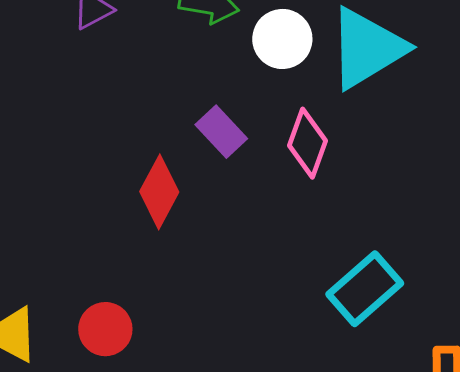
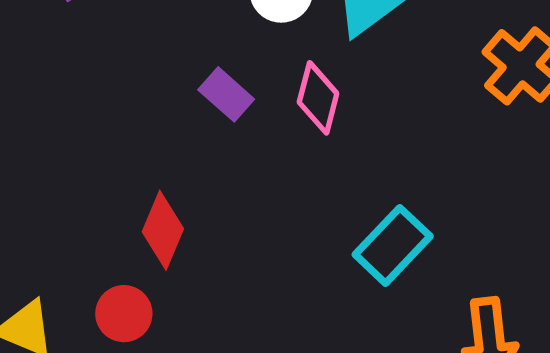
red diamond: (159, 192) -> (163, 230), moved

